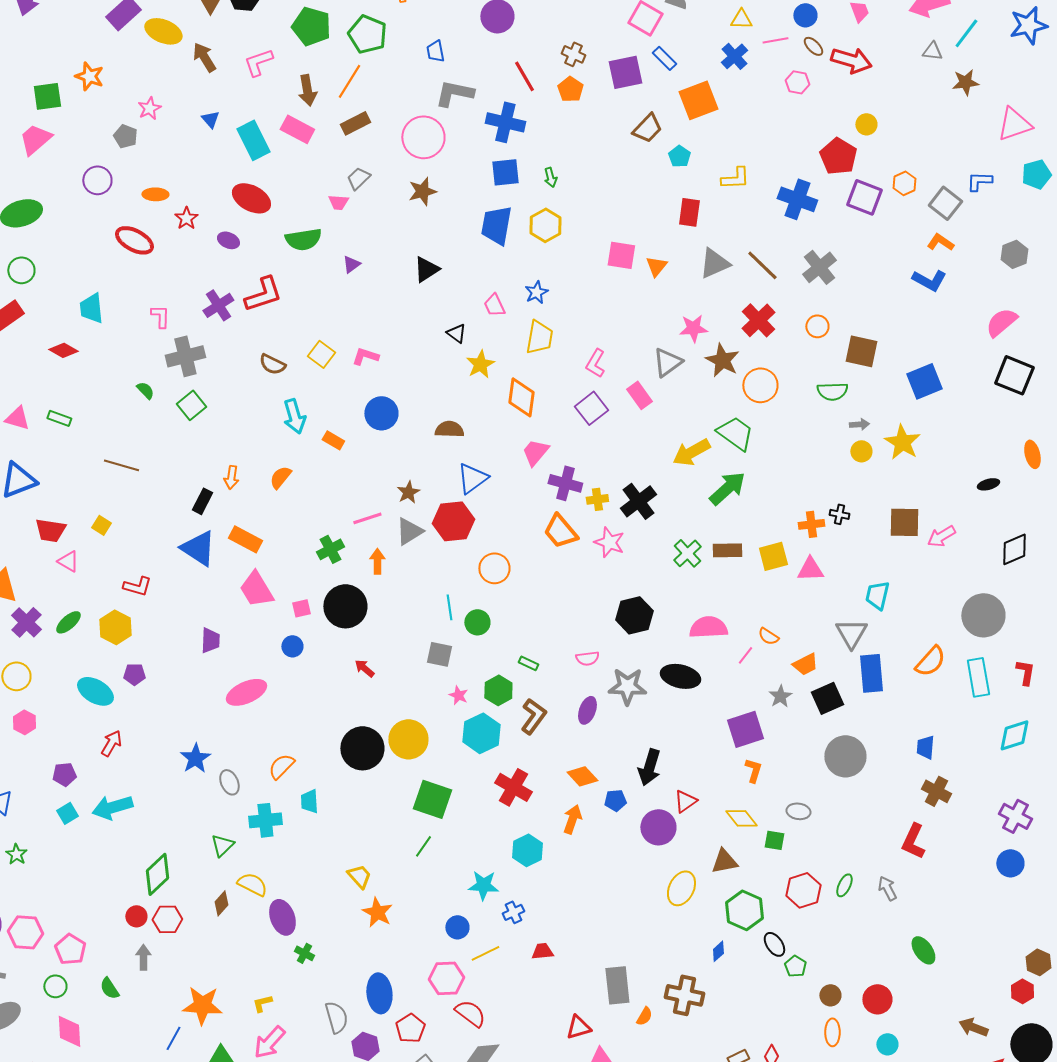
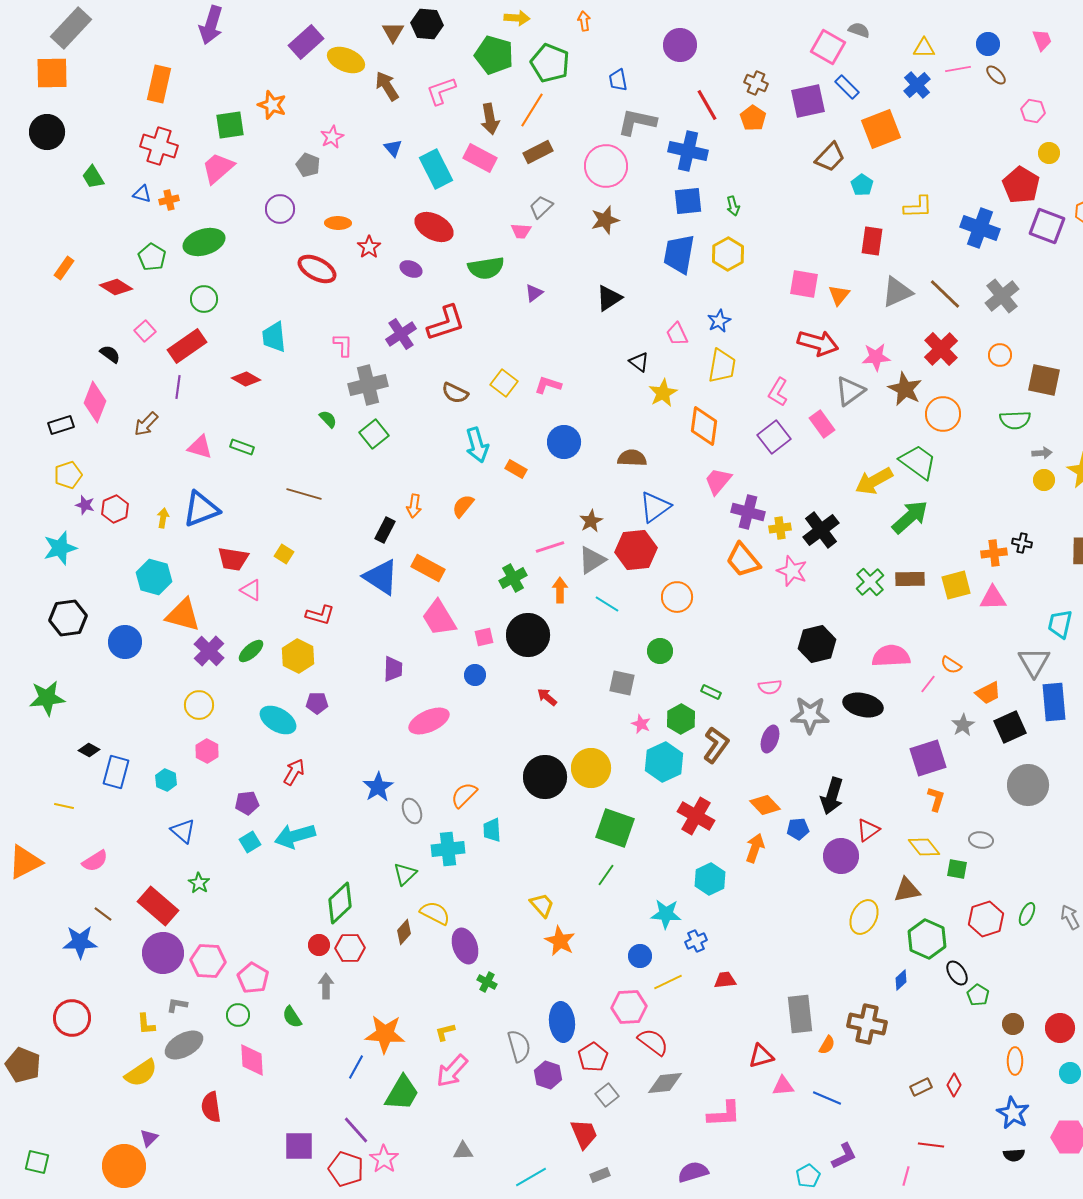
red arrow: (851, 60) -> (818, 343), moved
pink hexagon: (797, 82) -> (1033, 111), moved
cyan line: (449, 607) -> (607, 604), moved, turned -50

